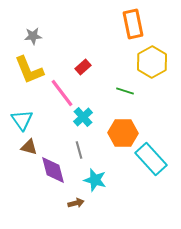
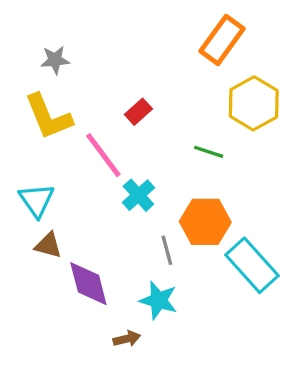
orange rectangle: (133, 24) -> (222, 40), turned 48
gray line: (79, 150) -> (167, 250), moved

